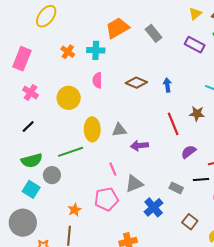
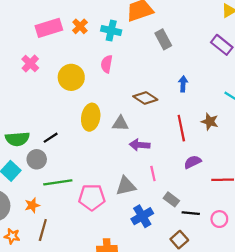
gray rectangle: (153, 33) -> (163, 39), moved
pink rectangle: (22, 59) -> (49, 28), moved, turned 40
brown diamond: (136, 83) -> (145, 98), moved
black line: (28, 127) -> (51, 138), moved
green line: (71, 152) -> (58, 182), moved
pink line: (113, 169) -> (153, 173), moved
black line: (201, 180) -> (191, 213), moved
orange star: (75, 210) -> (32, 205), moved

